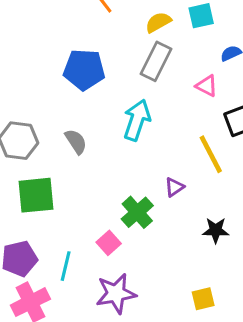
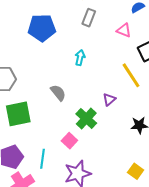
gray rectangle: (156, 61) -> (89, 18), size x0.7
cyan arrow: (137, 120) -> (80, 58), size x0.6
gray semicircle: (76, 141) -> (58, 93), moved
yellow square: (203, 299) -> (136, 171), turned -35

